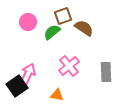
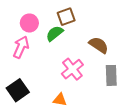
brown semicircle: (84, 28) -> (99, 45), moved
pink arrow: (28, 74) -> (21, 47), moved

